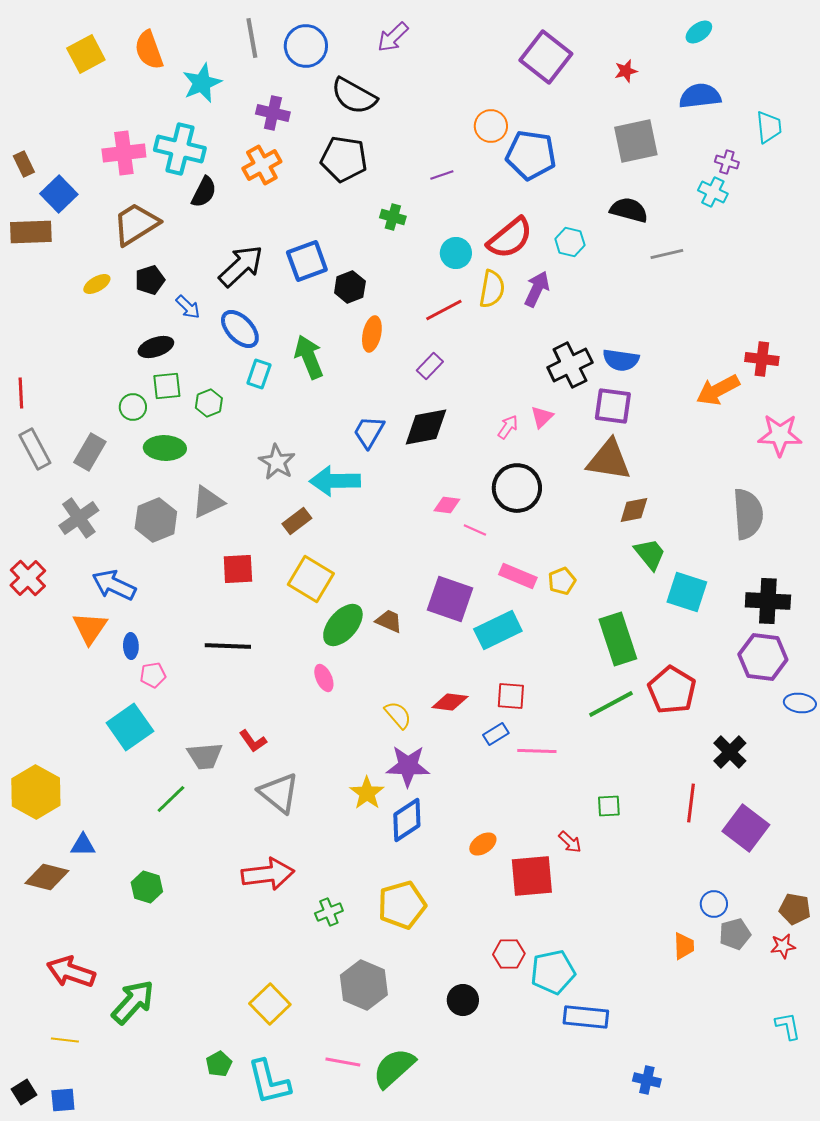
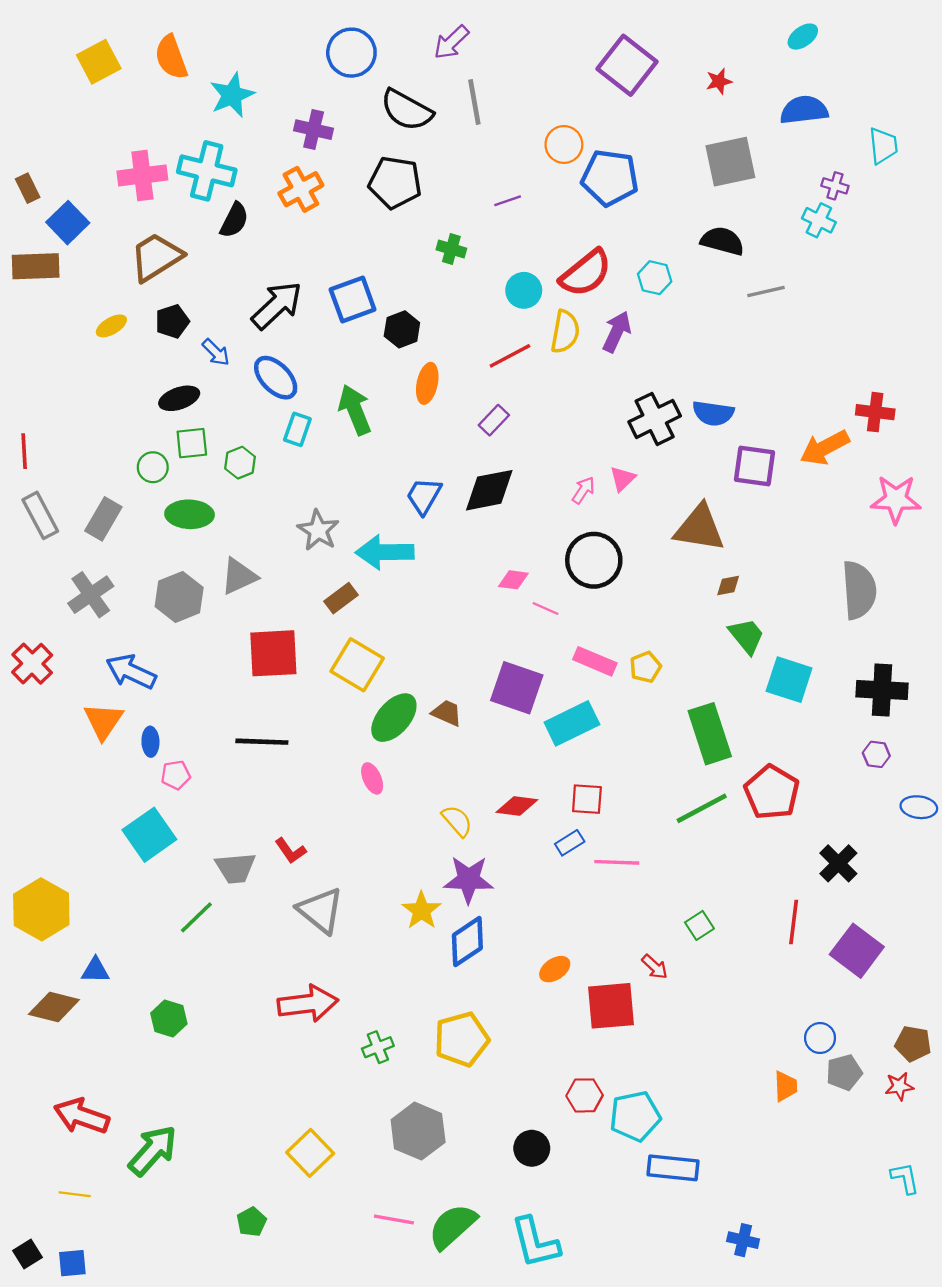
gray line: (252, 38) -> (474, 102), moved
purple square: (613, 406) -> (755, 466), moved
brown diamond: (634, 510) -> (728, 586), size x0.7
red square: (238, 569) -> (273, 653), size x1.4
purple hexagon: (763, 657) -> (876, 754), size x0.5
green square: (609, 806) -> (699, 925), turned -30
cyan L-shape: (269, 1082) -> (535, 1242), moved

